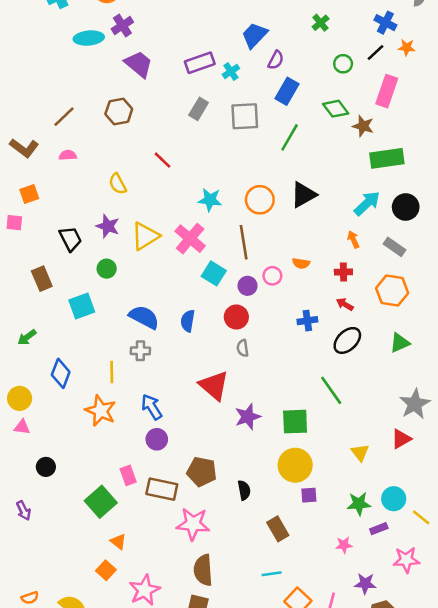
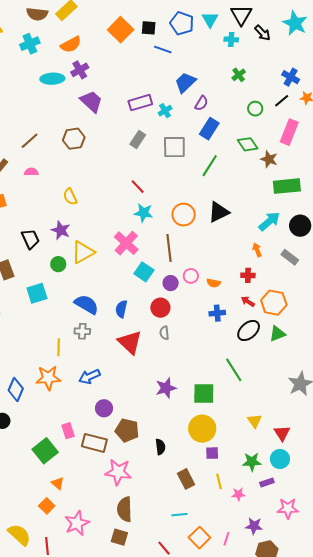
red line: (163, 160) -> (138, 187), moved
yellow triangle: (145, 236) -> (83, 252), moved
orange semicircle: (301, 263) -> (214, 283), moved
orange hexagon: (392, 291) -> (274, 303), moved
green triangle: (400, 343) -> (277, 334), moved
blue diamond: (61, 373) -> (16, 389), moved
red triangle: (214, 386) -> (130, 342), moved
blue arrow: (152, 407) -> (89, 377), turned -85
orange star: (101, 411) -> (48, 378), turned -30
purple circle: (157, 439) -> (104, 408), moved
red triangle: (401, 439) -> (282, 433), moved, turned -36
yellow line: (421, 517) -> (219, 481), moved, turned 35

